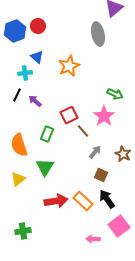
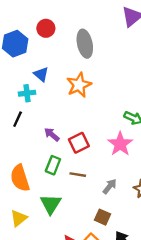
red circle: (38, 26) -> (46, 28), moved
gray ellipse: (98, 34) -> (85, 44), moved
purple arrow: (35, 101) -> (52, 134), moved
brown line: (83, 131) -> (78, 175), moved, turned -40
brown square: (101, 175) -> (103, 217), moved

